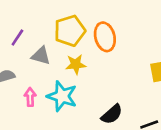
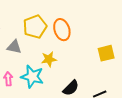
yellow star: (76, 64) -> (49, 59), moved

